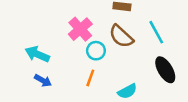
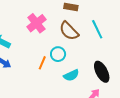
cyan circle: (96, 51) -> (58, 54), moved
black ellipse: (165, 70) -> (102, 72), moved

